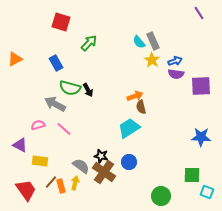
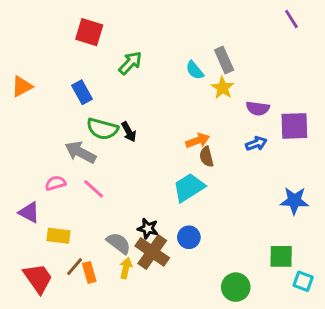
cyan semicircle: (139, 42) -> (195, 70), moved
blue arrow: (175, 61) -> (256, 144), moved
yellow arrow: (75, 183) -> (126, 268), moved

